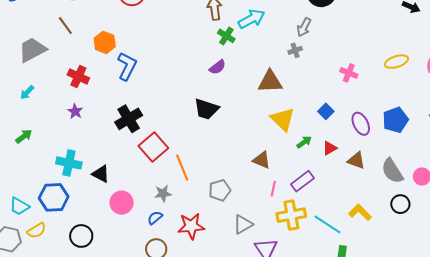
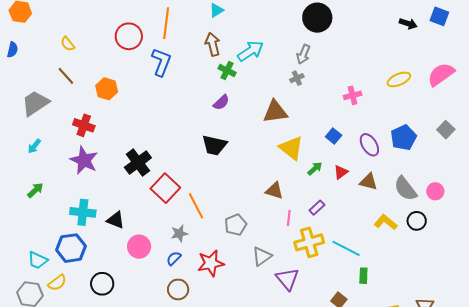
blue L-shape: (127, 66) -> (161, 62), moved
pink cross: (349, 73) -> (353, 95), turned -30
purple star: (75, 111) -> (84, 160), size x1.8
purple rectangle: (302, 181) -> (317, 208), size x0.7
yellow L-shape: (360, 212) -> (386, 222), moved

